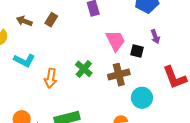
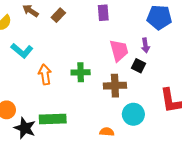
purple arrow: (155, 37) -> (145, 45), moved
green cross: (84, 69) -> (81, 72), turned 36
orange arrow: (51, 78) -> (45, 75), turned 150

